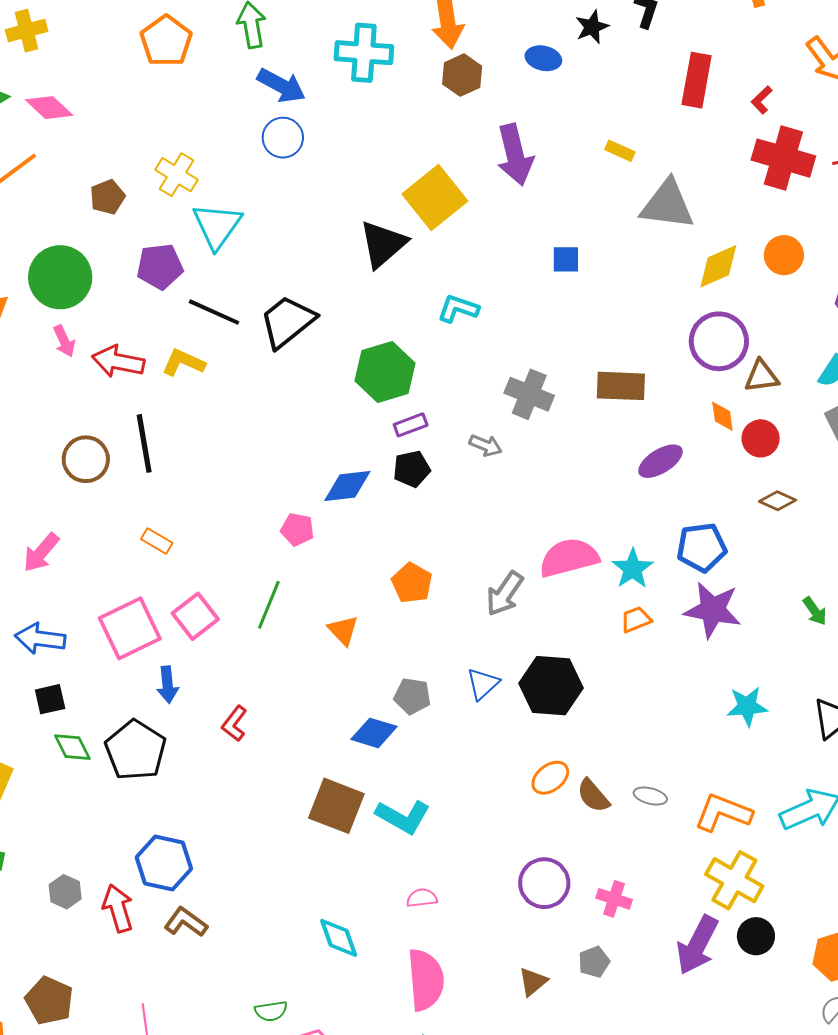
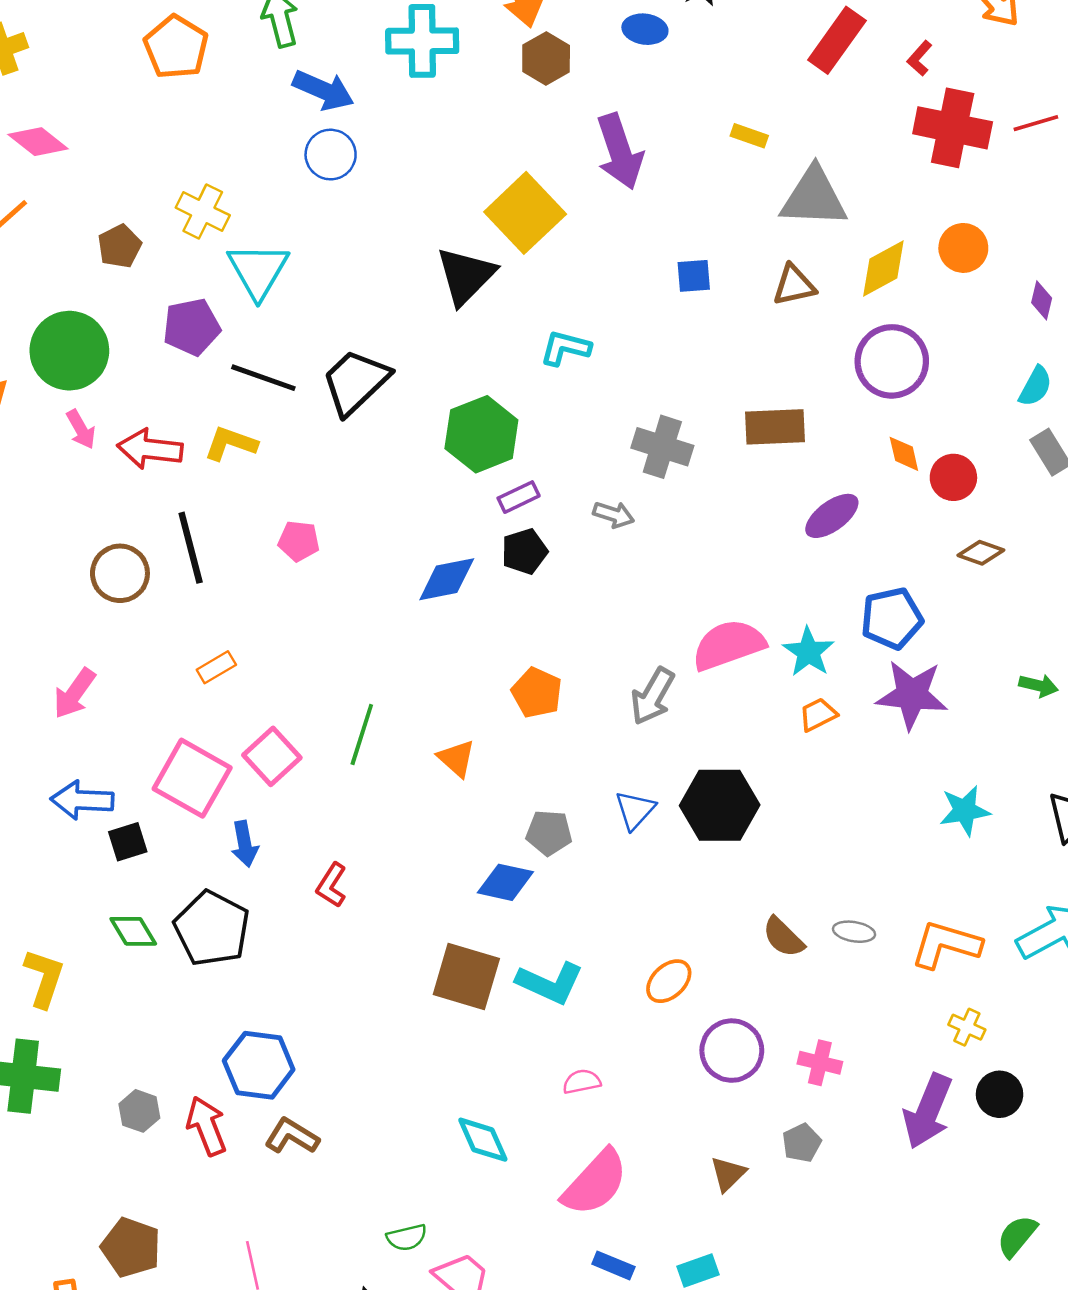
red rectangle: (697, 80) -> (837, 40), turned 30
brown triangle: (762, 376) -> (794, 285), moved
pink pentagon: (297, 529) -> (299, 541), moved
orange rectangle: (157, 541) -> (216, 667), turned -56
green arrow: (815, 611) -> (1038, 686), turned -36
pink square: (130, 628) -> (192, 778), turned -30
black square: (50, 699) -> (128, 842), moved
orange ellipse: (550, 778) -> (669, 981), moved
yellow cross: (734, 880) -> (967, 1027), size x0.5
pink semicircle: (426, 980) -> (595, 1183), turned 52

